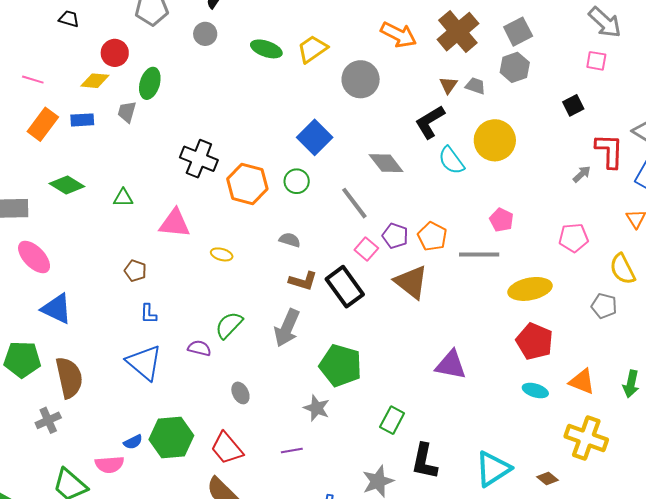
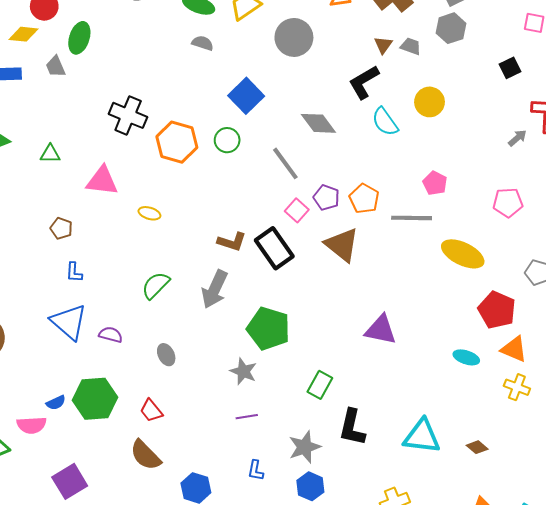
gray trapezoid: (127, 112) -> (56, 66), turned -40
yellow circle: (495, 140) -> (429, 102), size x0.7
gray semicircle: (290, 240) -> (203, 43), moved
yellow ellipse: (530, 289) -> (463, 254), turned 36
red pentagon: (535, 341) -> (497, 310), moved
purple semicircle: (199, 348) -> (111, 335), moved
yellow cross: (586, 438) -> (517, 387), moved, size x0.6
red trapezoid: (227, 448) -> (151, 411), size x0.7
purple line: (292, 451) -> (247, 417), moved
cyan triangle: (493, 469) -> (422, 436), turned 39

